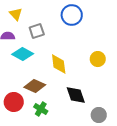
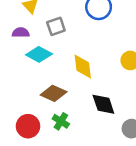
red circle: (14, 102) -> (28, 126), moved

